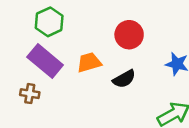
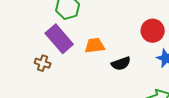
red circle: (129, 35) -> (153, 31), moved

